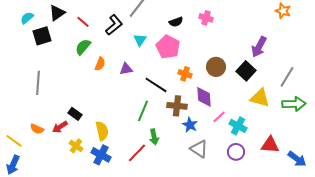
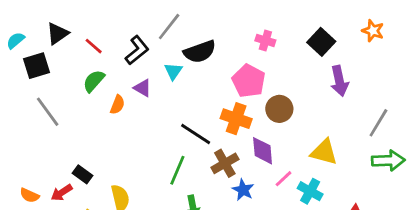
black semicircle: (176, 22) -> (200, 52), moved, size x1.6
pink pentagon: (168, 47) -> (249, 81), moved
purple arrow: (259, 47) -> (339, 81), turned -40
purple triangle: (126, 69) -> (143, 88), moved, turned 40
black square: (246, 71) -> (321, 42), moved
orange cross: (185, 74) -> (236, 119), size x1.5
gray line: (38, 83) -> (48, 112), moved, turned -40
yellow triangle: (260, 98) -> (324, 152), moved
brown cross: (177, 106) -> (225, 163), turned -36

